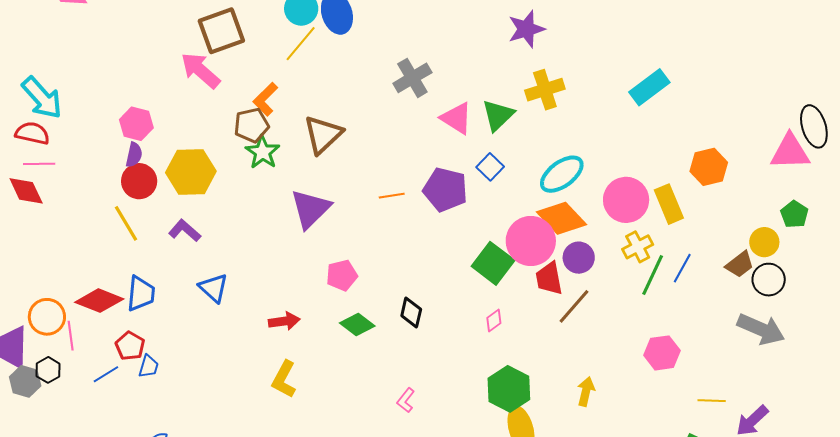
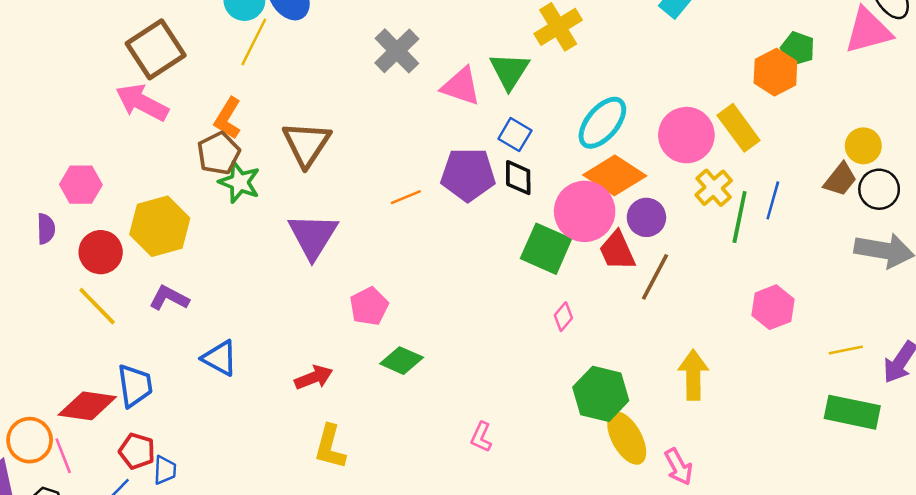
purple semicircle: (134, 155) -> (46, 229), moved
green pentagon: (794, 214) -> (798, 49), moved
black diamond: (411, 312) -> (518, 178), moved
yellow arrow: (586, 391) -> (693, 375), size x1.4

